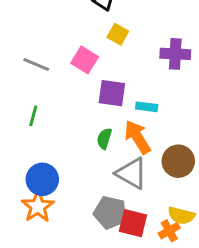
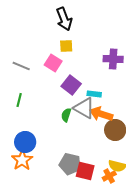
yellow square: (118, 34) -> (66, 46), moved, turned -32
purple square: (112, 93) -> (71, 85), turned 30
orange arrow: (137, 137) -> (101, 114), moved, turned -40
gray triangle: (131, 173) -> (84, 108), moved

